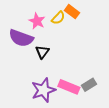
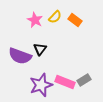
orange rectangle: (72, 12) -> (75, 20), moved
purple semicircle: (21, 38) -> (20, 56), moved

